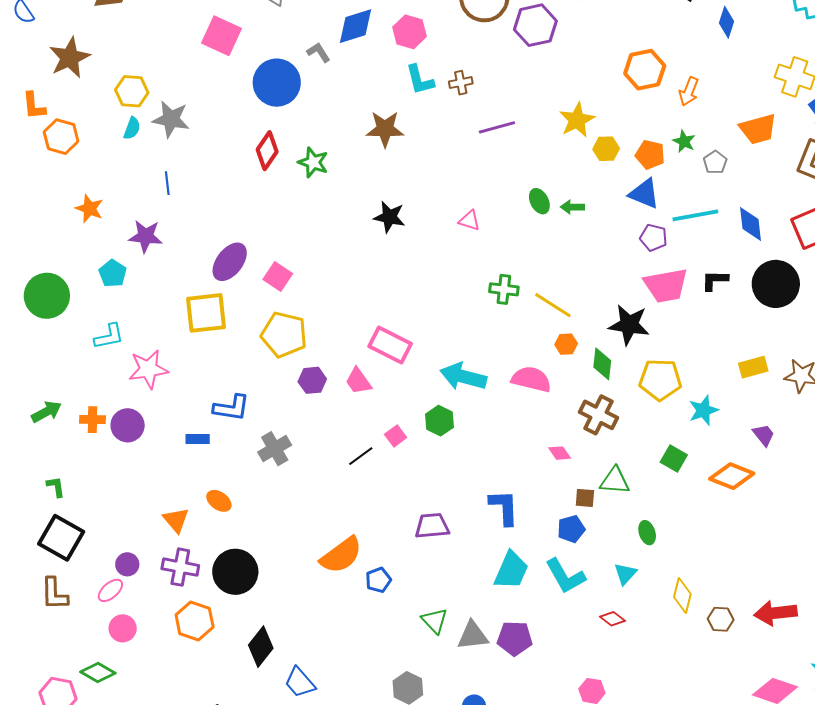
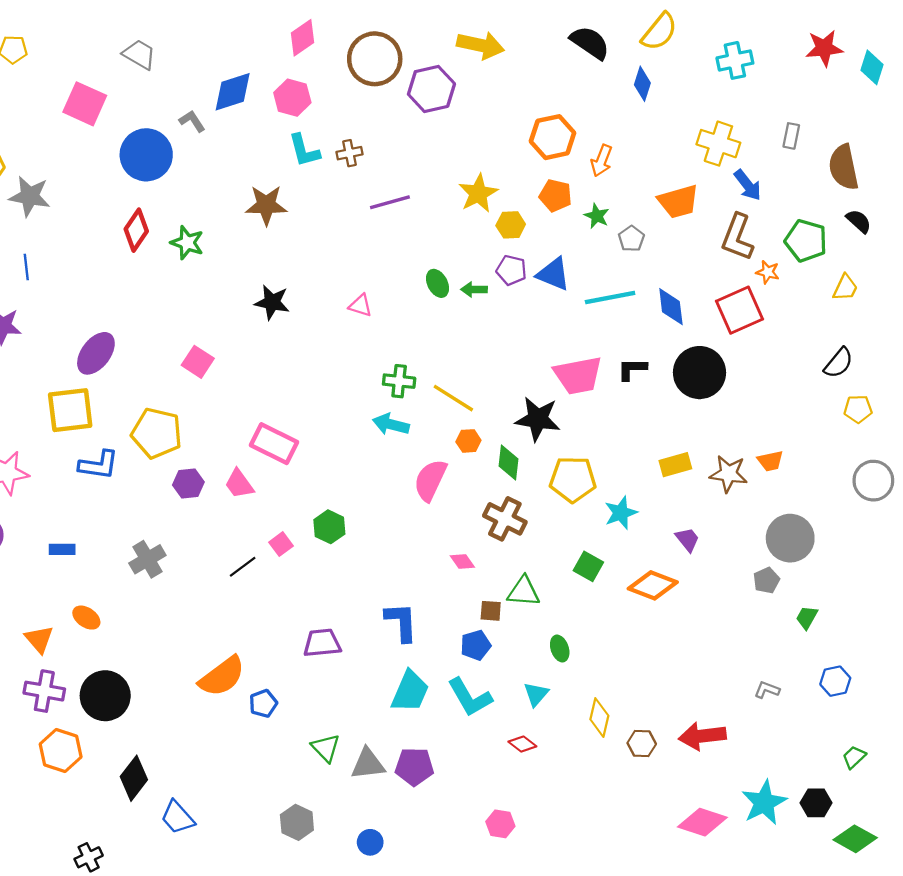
orange pentagon: (650, 155) -> (556, 196), moved
purple pentagon: (654, 238) -> (511, 270), moved
pink square: (278, 277) -> (198, 362), moved
cyan arrow: (463, 377) -> (391, 424), moved, size x0.7
pink semicircle: (531, 379) -> (430, 480), turned -78
blue L-shape: (231, 408) -> (99, 465), moved

